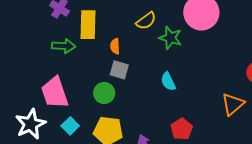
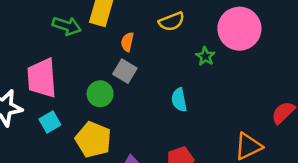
green star: (170, 38) -> (205, 56), moved, size x0.7

